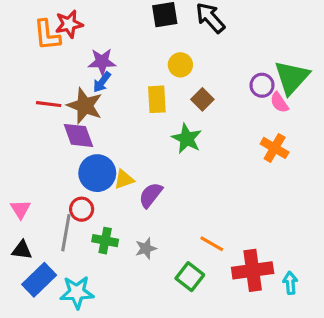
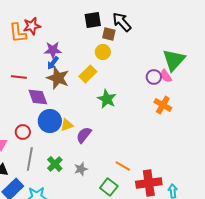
purple circle: (262, 85) -> (154, 77), moved
yellow rectangle: (157, 99) -> (88, 74), turned 48
brown square: (202, 99) -> (109, 34), moved, turned -32
brown star: (85, 106) -> (58, 78), moved
red circle: (82, 209) -> (23, 132), moved
green cross: (105, 241) -> (55, 164), turned 35

